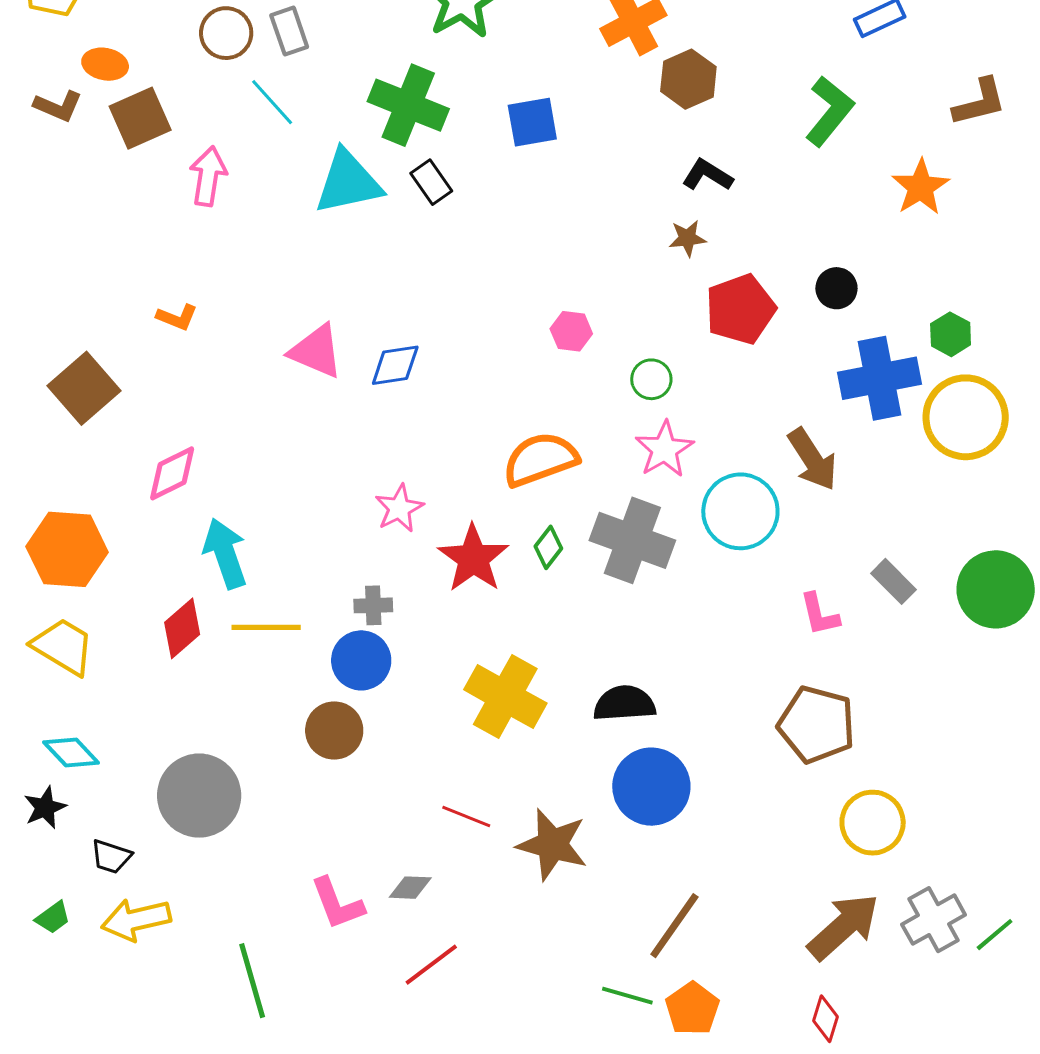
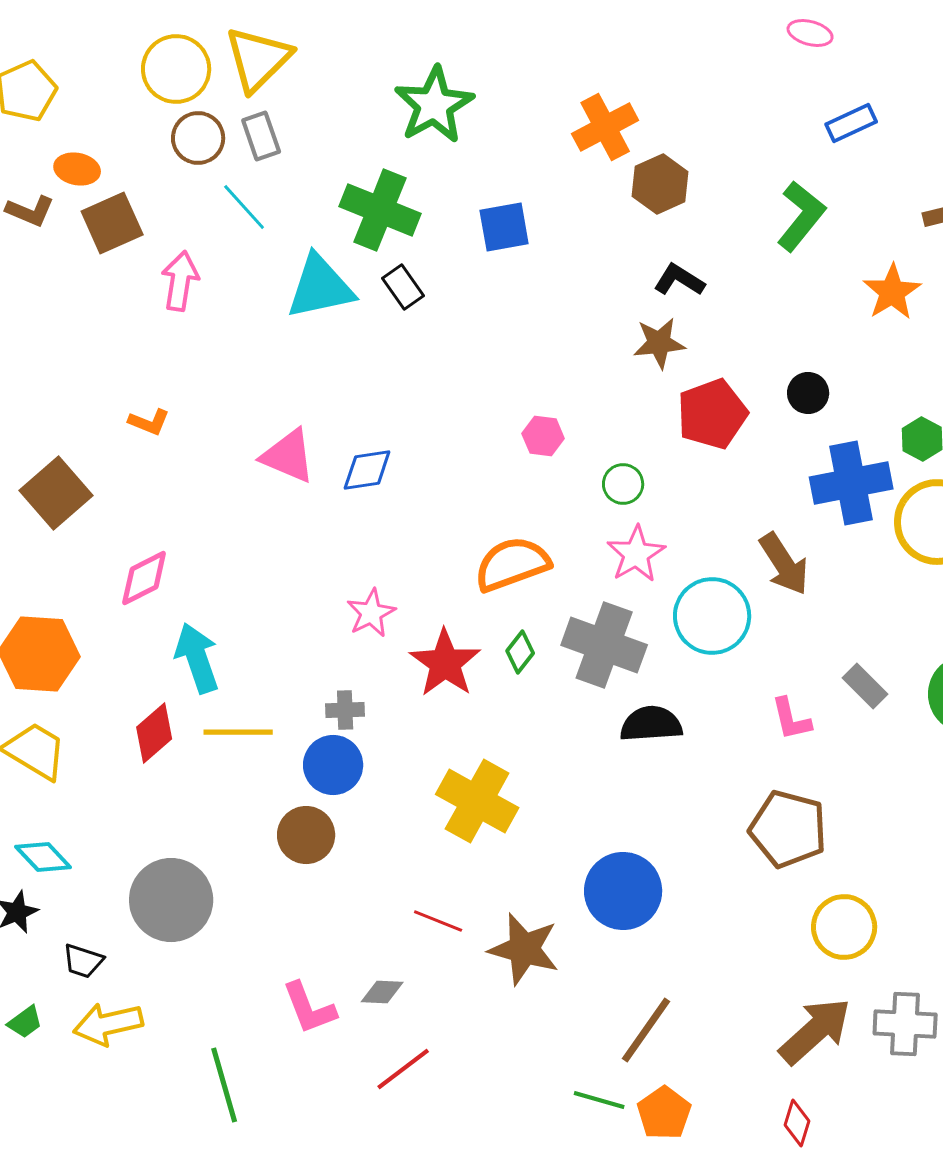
brown star: (687, 238) -> (659, 343), size x1.4
black semicircle: (624, 703) -> (651, 724), moved
gray cross: (934, 920) -> (905, 1024), turned 32

